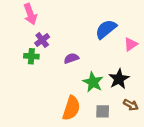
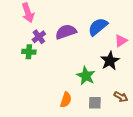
purple semicircle: (71, 58) -> (66, 32), moved, size x1.5
black star: (119, 79) -> (110, 61), moved
orange semicircle: (71, 108) -> (66, 100), size x0.7

